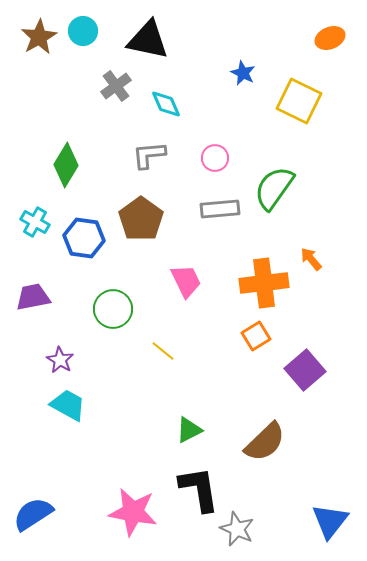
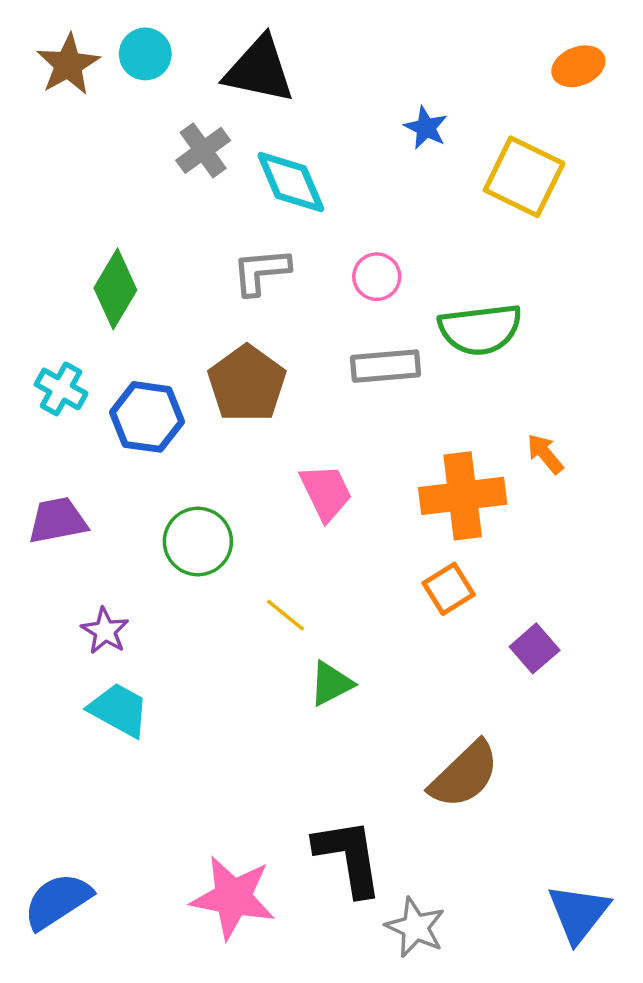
cyan diamond: (166, 104) -> (291, 182), size x1.4
green semicircle: (274, 188) -> (480, 329), turned -132
purple square: (305, 370) -> (535, 648), size x0.7
green triangle: (189, 430) -> (331, 684), moved

